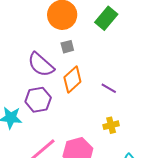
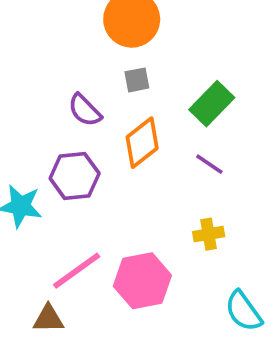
green rectangle: (106, 18) -> (212, 104), moved
purple semicircle: (41, 65) -> (85, 110), size x0.7

